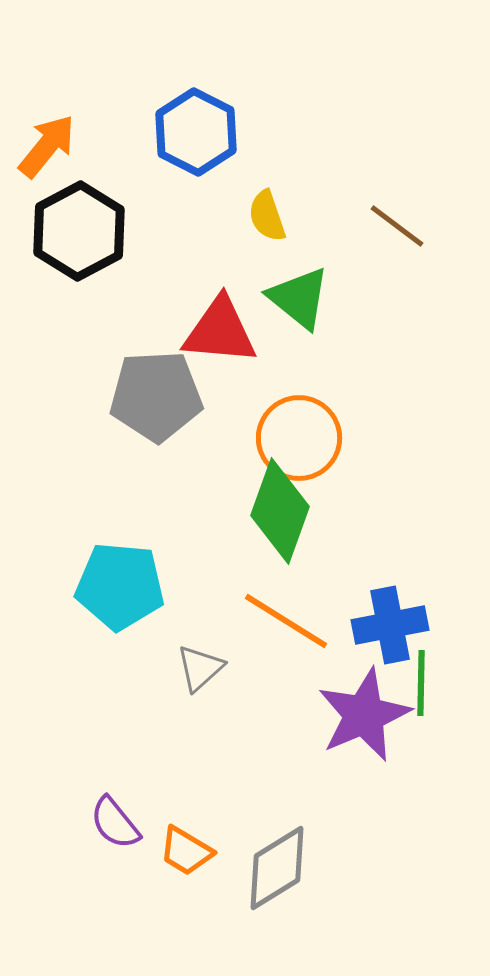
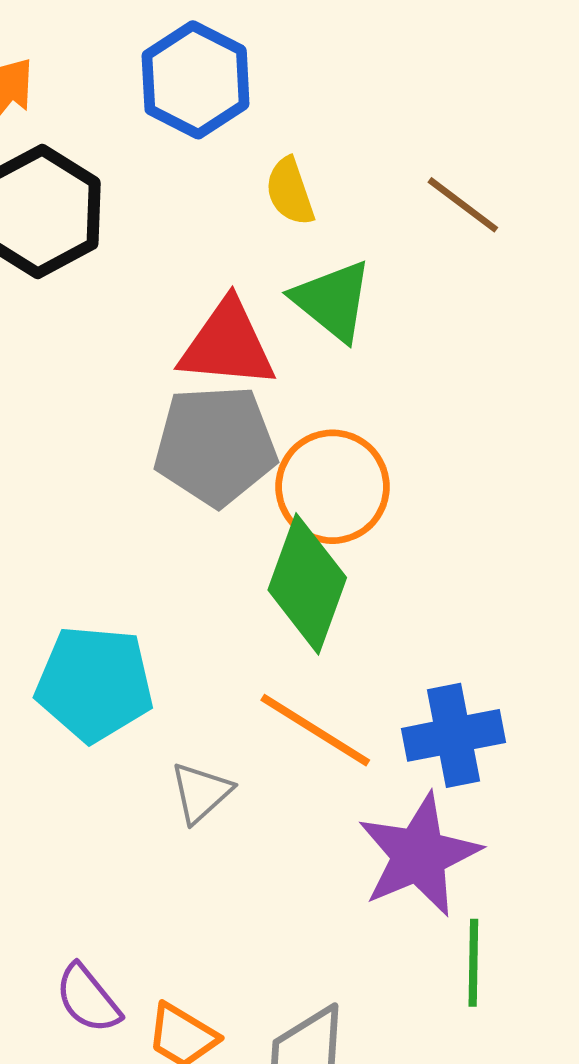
gray pentagon: (156, 396) -> (215, 446), moved
green line: (421, 683) -> (473, 963), moved

